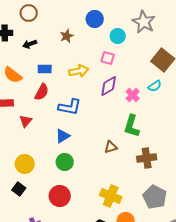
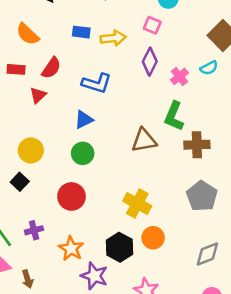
blue rectangle: (45, 69) -> (81, 32), moved
purple diamond: (109, 86) -> (150, 62), turned -40
red semicircle: (42, 92) -> (51, 68), moved
brown triangle: (111, 147) -> (144, 140), size x1.5
brown cross: (147, 158) -> (197, 145), moved
gray pentagon: (155, 197) -> (202, 196), moved

